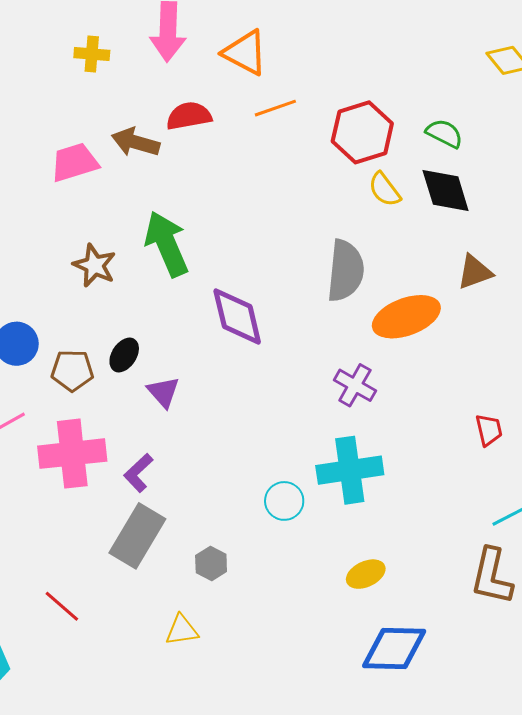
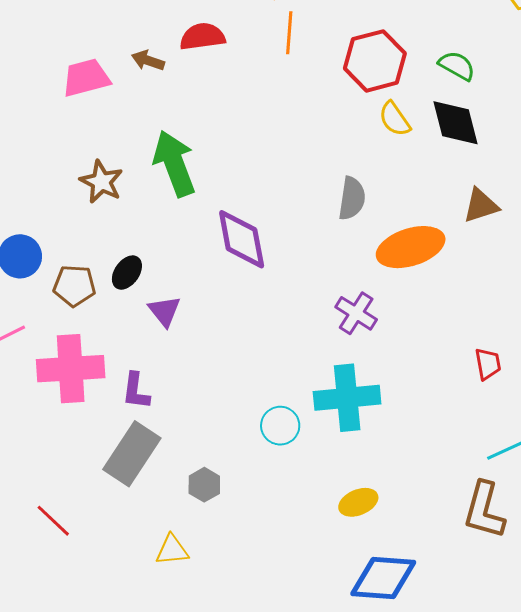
orange line: (275, 108) -> (289, 33), turned -69
brown arrow: (136, 142) -> (148, 61), size x0.7
gray semicircle: (346, 271) -> (352, 198), size x0.7
purple L-shape: (138, 473) -> (136, 391), turned -42

